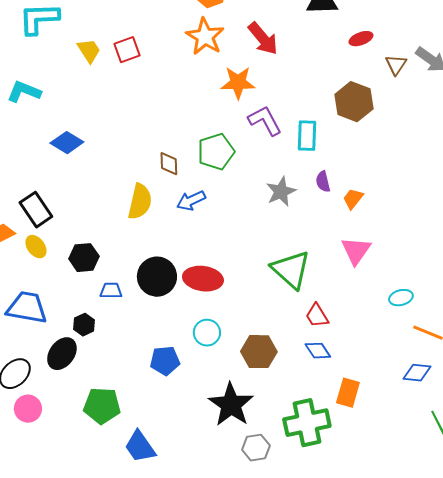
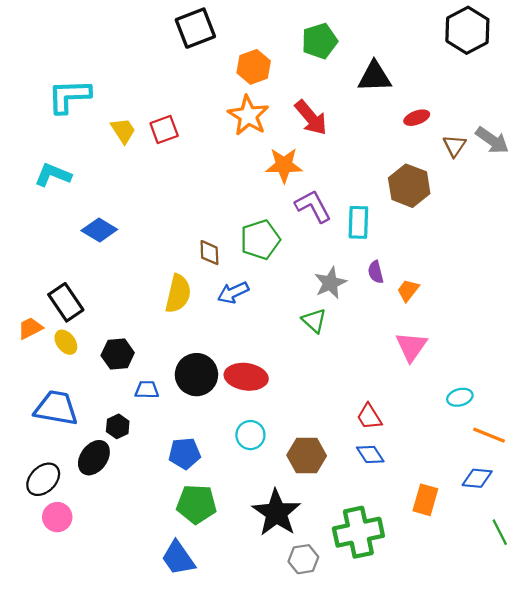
green triangle: (291, 270) -> (314, 321), moved, size x0.6
blue pentagon: (165, 361) -> (185, 453), moved
orange rectangle: (348, 393) -> (425, 500), moved
green pentagon: (102, 406) -> (196, 504), moved

